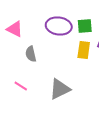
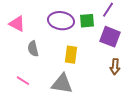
yellow rectangle: (84, 50) -> (71, 55), moved
gray triangle: (60, 89) -> (62, 84), turned 35

